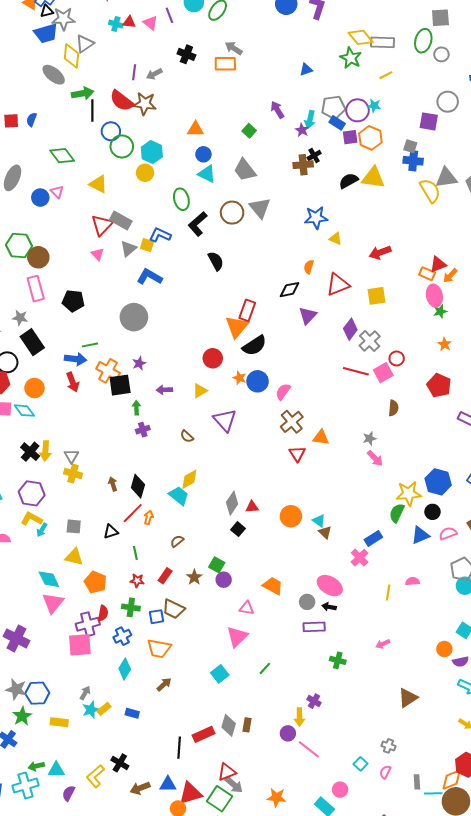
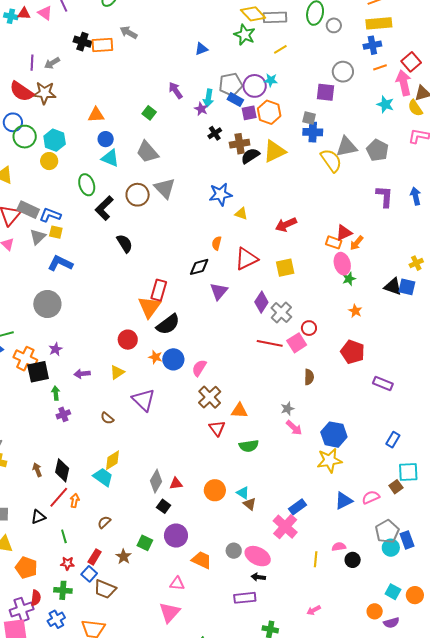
orange rectangle: (225, 64) -> (102, 45), moved
brown cross: (303, 165) -> (240, 144), moved
yellow triangle: (373, 178) -> (274, 151), turned -30
blue L-shape: (160, 235) -> (50, 215), moved
blue hexagon: (438, 482) -> (334, 435), moved
black circle: (432, 512) -> (353, 560), moved
green semicircle: (397, 513) -> (249, 446), moved, turned -120
pink cross: (360, 558) -> (285, 527), size x1.4
purple circle: (224, 580) -> (176, 536), moved, size x1.5
gray circle: (307, 602) -> (234, 551), moved
blue square: (156, 617) -> (89, 574), moved, turned -35

